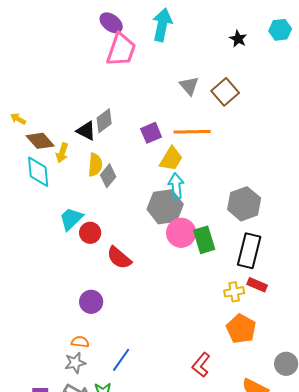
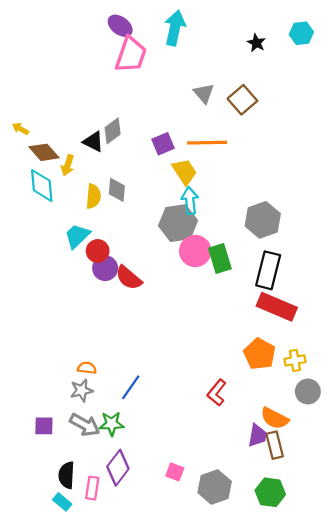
yellow trapezoid: (171, 159) -> (184, 172), turned -64
yellow semicircle: (95, 165) -> (93, 196), moved
gray diamond: (108, 176) -> (117, 190), turned -35
red rectangle: (257, 285) -> (277, 307), size x1.8
yellow cross: (234, 292) -> (295, 360), moved
purple circle: (91, 302) -> (105, 268), moved

